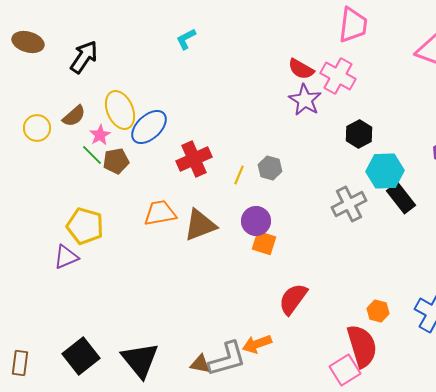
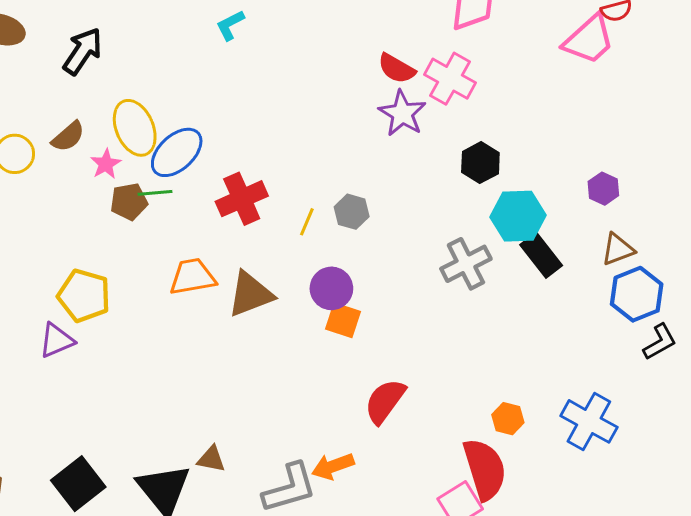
green line: (92, 155) -> (155, 193), moved, turned -50
brown triangle: (200, 364) -> (211, 459), moved

